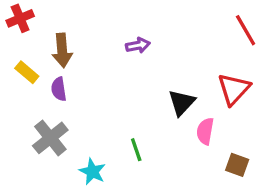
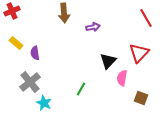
purple arrow: (138, 45) -> (93, 27), moved
brown arrow: (62, 50) -> (64, 13), moved
green line: (136, 150) -> (81, 89), turned 48
cyan star: (92, 172) -> (44, 103), moved

